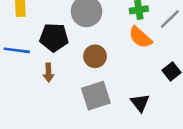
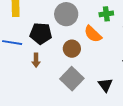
orange semicircle: (140, 37) -> (93, 34), moved
gray square: (96, 96) -> (72, 79), turned -30

